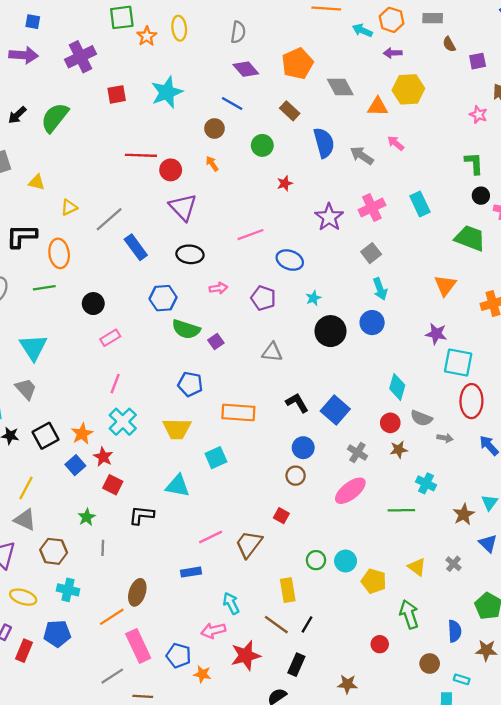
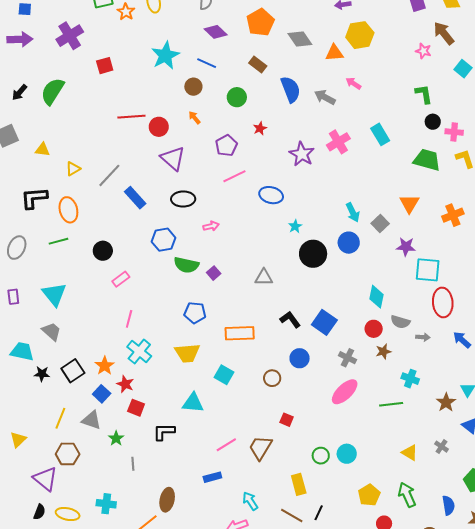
cyan star: (167, 92) -> (165, 56), moved
gray square: (371, 253) -> (380, 224), moved
purple pentagon: (263, 298) -> (226, 146), moved, turned 30
cyan square: (216, 458) -> (224, 375), turned -30
brown circle: (296, 476) -> (272, 378), moved
gray triangle: (25, 520) -> (91, 420), moved
brown hexagon: (54, 551) -> (68, 454), moved
yellow pentagon: (374, 581) -> (369, 495), moved, turned 30

